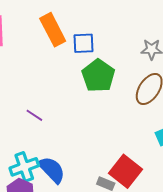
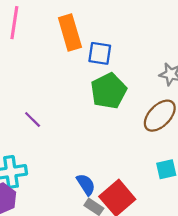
blue semicircle: (52, 170) -> (86, 184), moved, size x0.7

